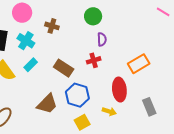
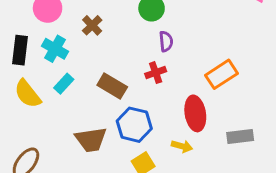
brown cross: (52, 26) -> (92, 25), turned 32
brown trapezoid: (47, 104) -> (91, 140), turned 40
gray rectangle: (149, 107) -> (240, 137), turned -72

